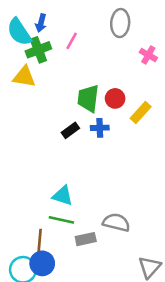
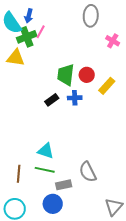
pink line: (72, 41) -> (41, 32), moved
gray semicircle: (116, 222) -> (88, 172), turned -130
brown line: (40, 240) -> (19, 174), moved
blue circle: (42, 263) -> (53, 204), moved

